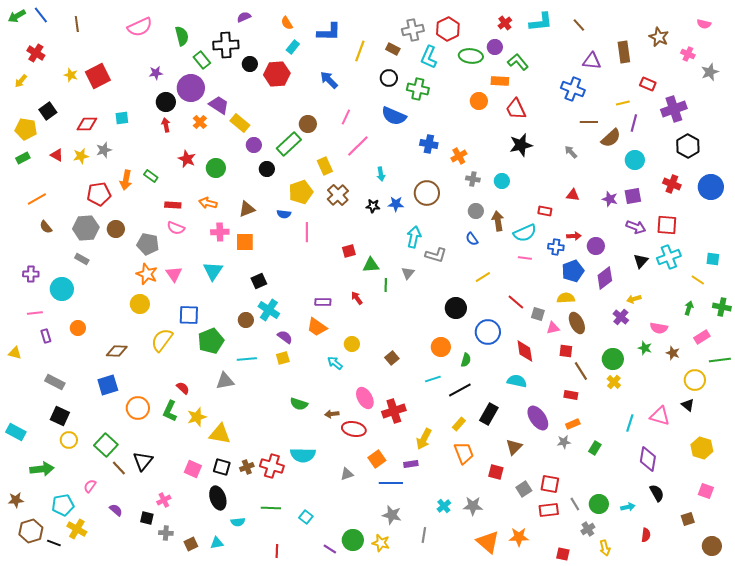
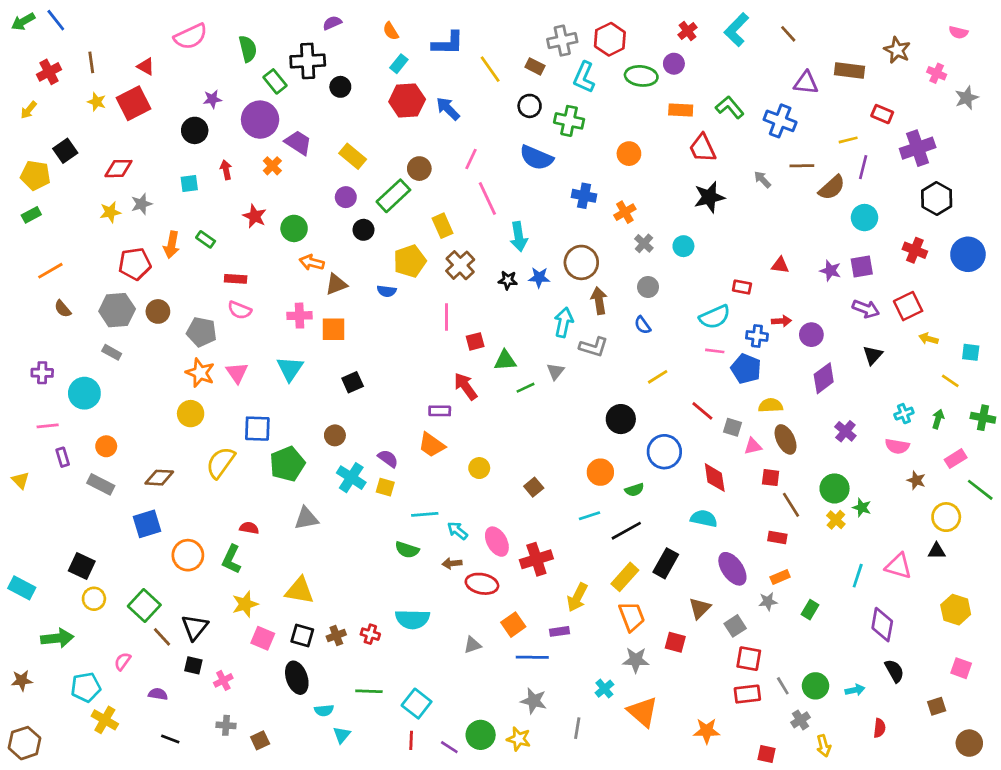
cyan L-shape: (541, 22) -> (737, 30), turned 140
brown line: (77, 24) -> (91, 62), moved
yellow line: (360, 51) -> (490, 69), turned -55
brown rectangle: (624, 52) -> (850, 71), turned -75
red cross: (36, 53) -> (49, 72), turned 30
green L-shape: (518, 62) -> (730, 107), moved
red hexagon: (277, 74) -> (407, 100), moved
orange circle: (479, 101) -> (629, 154), moved
black circle: (166, 102) -> (195, 130), moved
cyan square: (122, 118) -> (189, 184), moved
yellow rectangle: (240, 123) -> (353, 156), moved
pink line: (358, 146) -> (487, 198), turned -70
gray arrow: (571, 152) -> (762, 179), moved
red triangle: (57, 155) -> (146, 66), moved
cyan arrow: (381, 174) -> (519, 237), size x1.5
gray cross: (473, 179) -> (644, 243), turned 32
orange arrow: (208, 203) -> (312, 262), moved
brown arrow: (498, 221) -> (599, 301), moved
red square: (667, 225) -> (908, 306), turned -30
pink line: (307, 232) -> (447, 317), moved
cyan cross: (669, 257) -> (904, 414), moved, size x0.6
blue pentagon: (573, 271) -> (746, 369), moved, turned -30
green line: (386, 285) -> (525, 388), turned 64
red arrow: (357, 298) -> (466, 386), moved, size x1.5
yellow arrow: (634, 299) -> (928, 339), moved, turned 32
cyan cross: (269, 310) -> (351, 478), moved
green star: (645, 348) -> (862, 508), moved
yellow triangle: (15, 353) -> (20, 480), turned 32
yellow square: (283, 358) -> (385, 487), turned 32
cyan line: (247, 359) -> (425, 514), moved
green semicircle: (466, 360) -> (634, 490), turned 56
green line: (720, 360) -> (980, 490), turned 45
cyan arrow: (335, 363) -> (457, 531), moved
gray rectangle: (55, 382) -> (101, 484), moved
red semicircle: (183, 388) -> (249, 528), turned -32
black triangle: (688, 405) -> (937, 551), turned -40
yellow star: (197, 417) -> (245, 604), moved
yellow rectangle: (459, 424) -> (625, 577), size x1.5
red cross: (272, 466) -> (370, 634), size x0.6
gray square: (524, 489) -> (735, 626), moved
gray star: (473, 506) -> (636, 660), moved
purple semicircle: (116, 510) -> (158, 694), turned -32
cyan square: (306, 517) -> (417, 704), size x1.5
black square: (147, 518) -> (193, 665), moved
brown hexagon: (31, 531) -> (25, 743), moved
orange triangle: (488, 542) -> (643, 712), moved
black line: (54, 543) -> (170, 739), moved
cyan triangle: (217, 543) -> (342, 735), moved, turned -40
red line: (277, 551) -> (411, 740), moved

